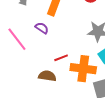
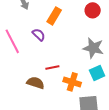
orange cross: (83, 69) -> (72, 82), size x0.7

